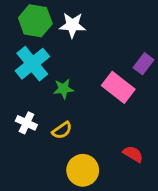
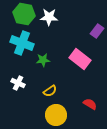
cyan cross: (32, 64) -> (22, 43), turned -30
purple rectangle: (143, 64) -> (97, 31), moved
yellow semicircle: (62, 130) -> (50, 91), moved

